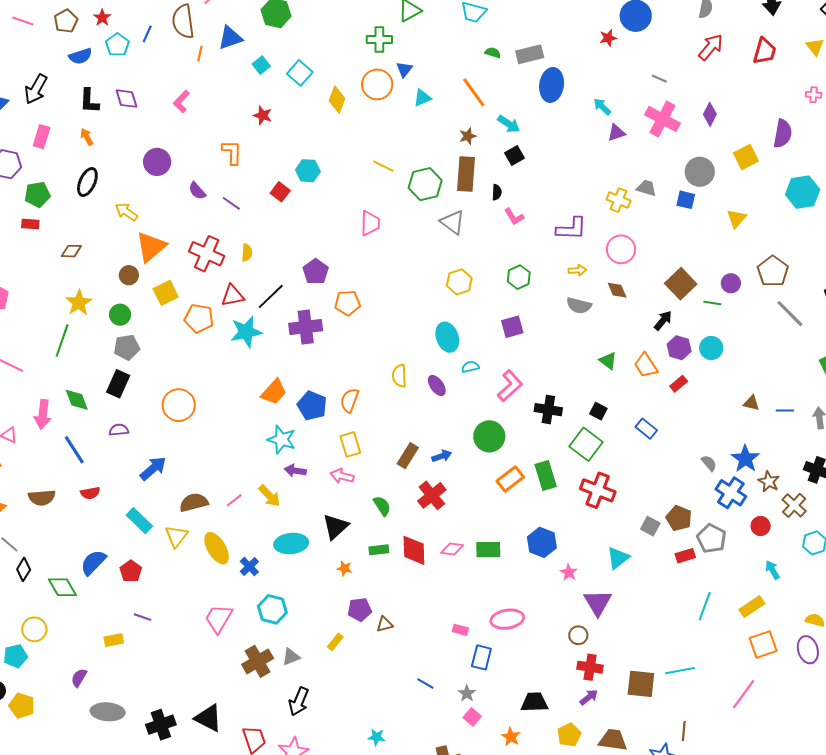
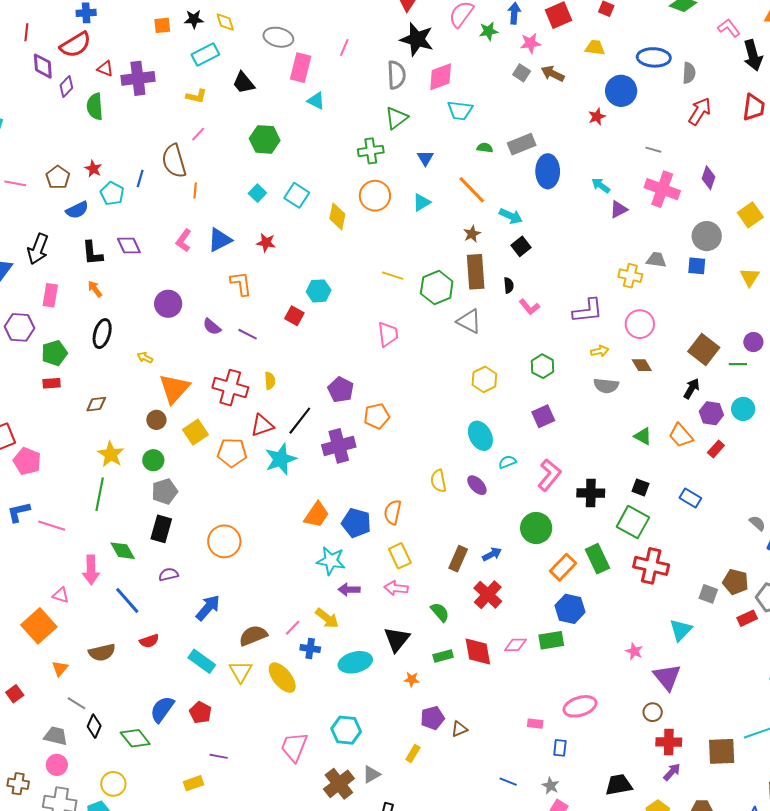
blue triangle: (230, 38) -> (220, 240), moved
blue triangle: (404, 69) -> (425, 158), moved
yellow arrow: (126, 212) -> (145, 358), size x0.7
blue hexagon: (542, 542) -> (570, 609), moved
blue cross: (249, 567) -> (310, 648), moved, turned -30
blue rectangle: (481, 657) -> (560, 748), size x0.7

